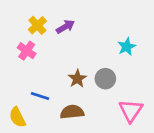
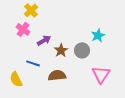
purple arrow: (65, 27) -> (44, 40), moved
cyan star: (127, 47) -> (98, 35), moved

